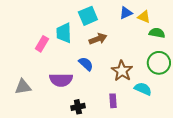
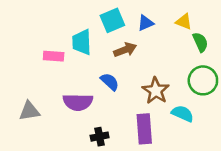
blue triangle: (126, 13) -> (146, 23), moved
green semicircle: (157, 33) -> (200, 42), turned 56
pink rectangle: (42, 44) -> (54, 56), turned 63
purple rectangle: (113, 101) -> (144, 129), size x1.6

